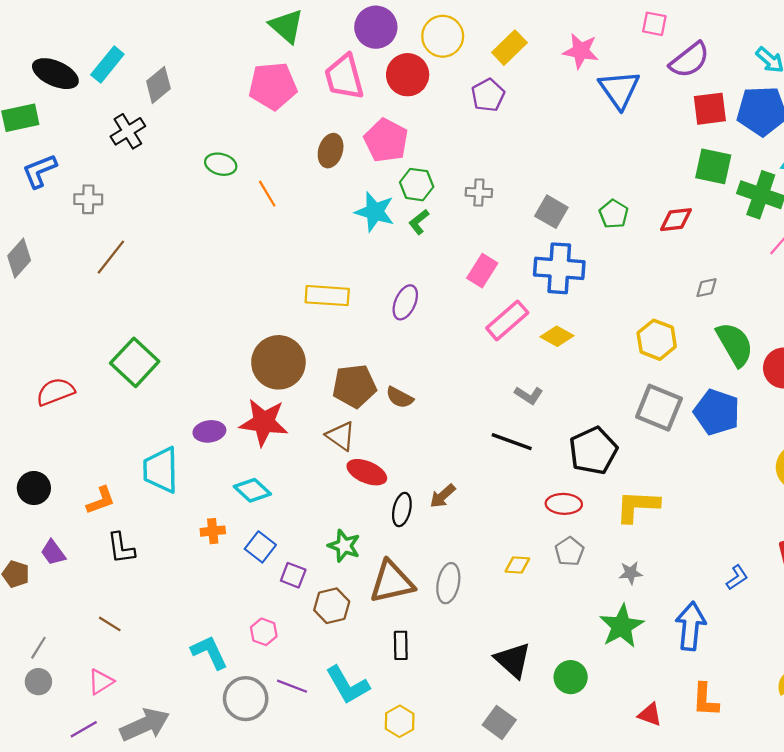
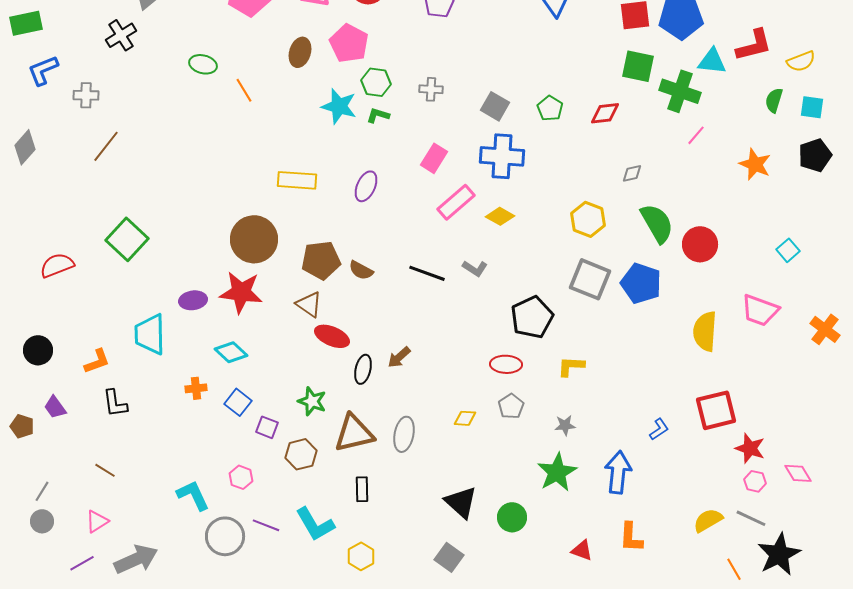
green L-shape: (419, 222) -> (378, 115), turned 55
black line: (512, 442) -> (427, 273), moved
yellow L-shape: (637, 506) -> (571, 366), size x0.7

